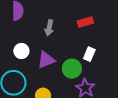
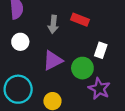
red rectangle: (85, 22) -> (80, 20), moved, turned 42
white circle: (21, 51) -> (20, 42), moved

